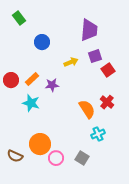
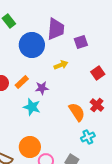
purple trapezoid: (89, 30) -> (56, 29), moved
blue circle: (42, 42) -> (32, 45), size x1.6
purple square: (95, 56) -> (81, 42), moved
cyan star: (31, 103) -> (32, 107), moved

